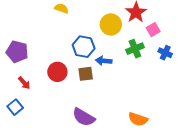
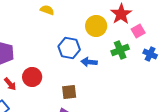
red circle: (57, 72) -> (32, 77), moved
brown square: (86, 74) -> (69, 92), moved

